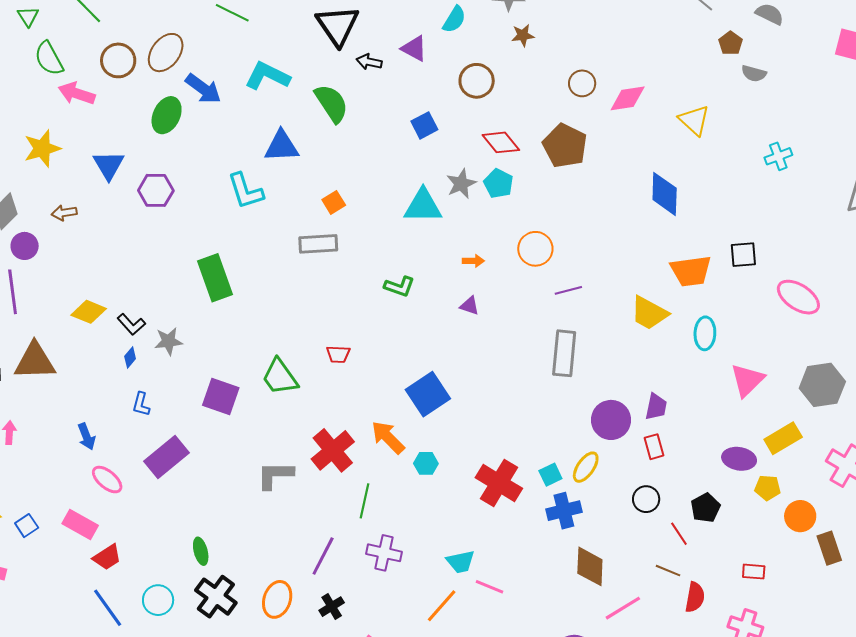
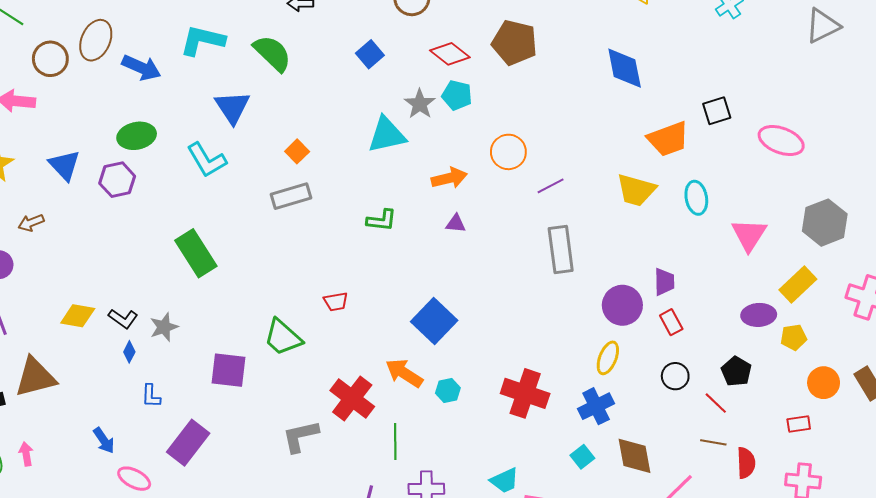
green ellipse: (167, 115) -> (137, 136), moved, turned 66
blue triangle: (282, 146) -> (232, 107), turned -48
orange arrow: (473, 261) -> (449, 178), size x1.6
cyan square: (550, 475) -> (582, 457), moved
orange circle: (800, 516) -> (824, 383), moved

